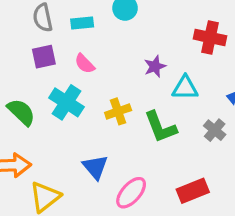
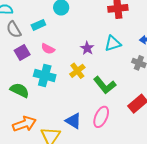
purple star: (155, 66) -> (87, 48), moved
green L-shape: (160, 127) -> (105, 85), moved
blue triangle: (95, 167) -> (73, 121), moved

